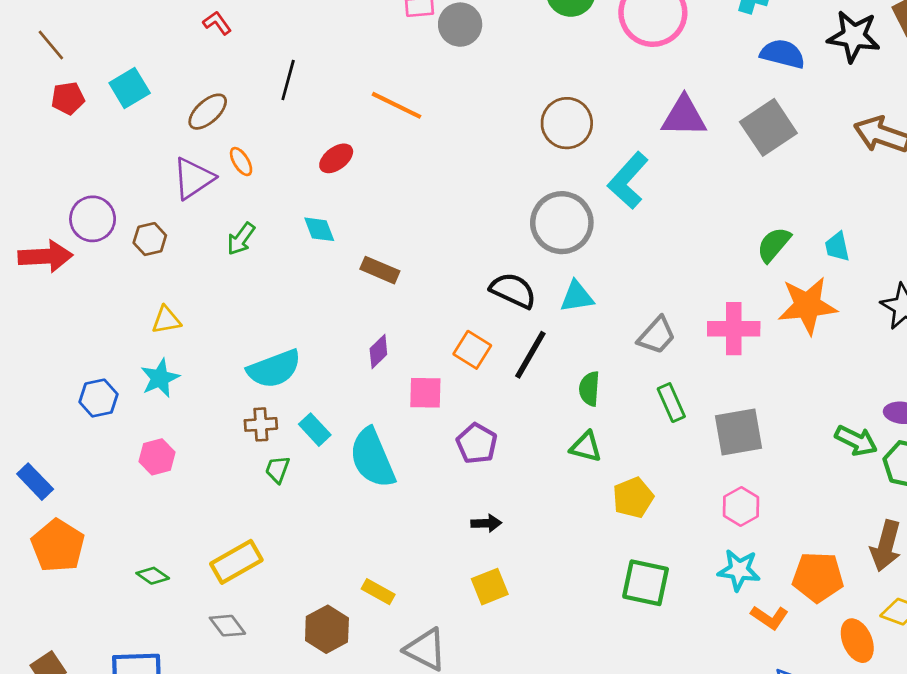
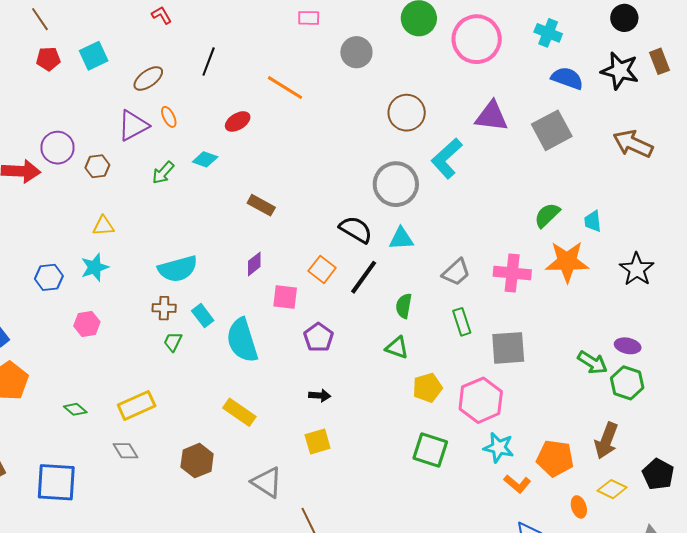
gray circle: (460, 25) -> (356, 52), moved
cyan diamond: (319, 229) -> (205, 159), moved, turned -55
pink hexagon: (741, 506) -> (481, 400), moved, size x1.6
yellow rectangle: (378, 592) -> (239, 412), moved, size x1.4
orange ellipse: (857, 641) -> (579, 507), size x0.7

